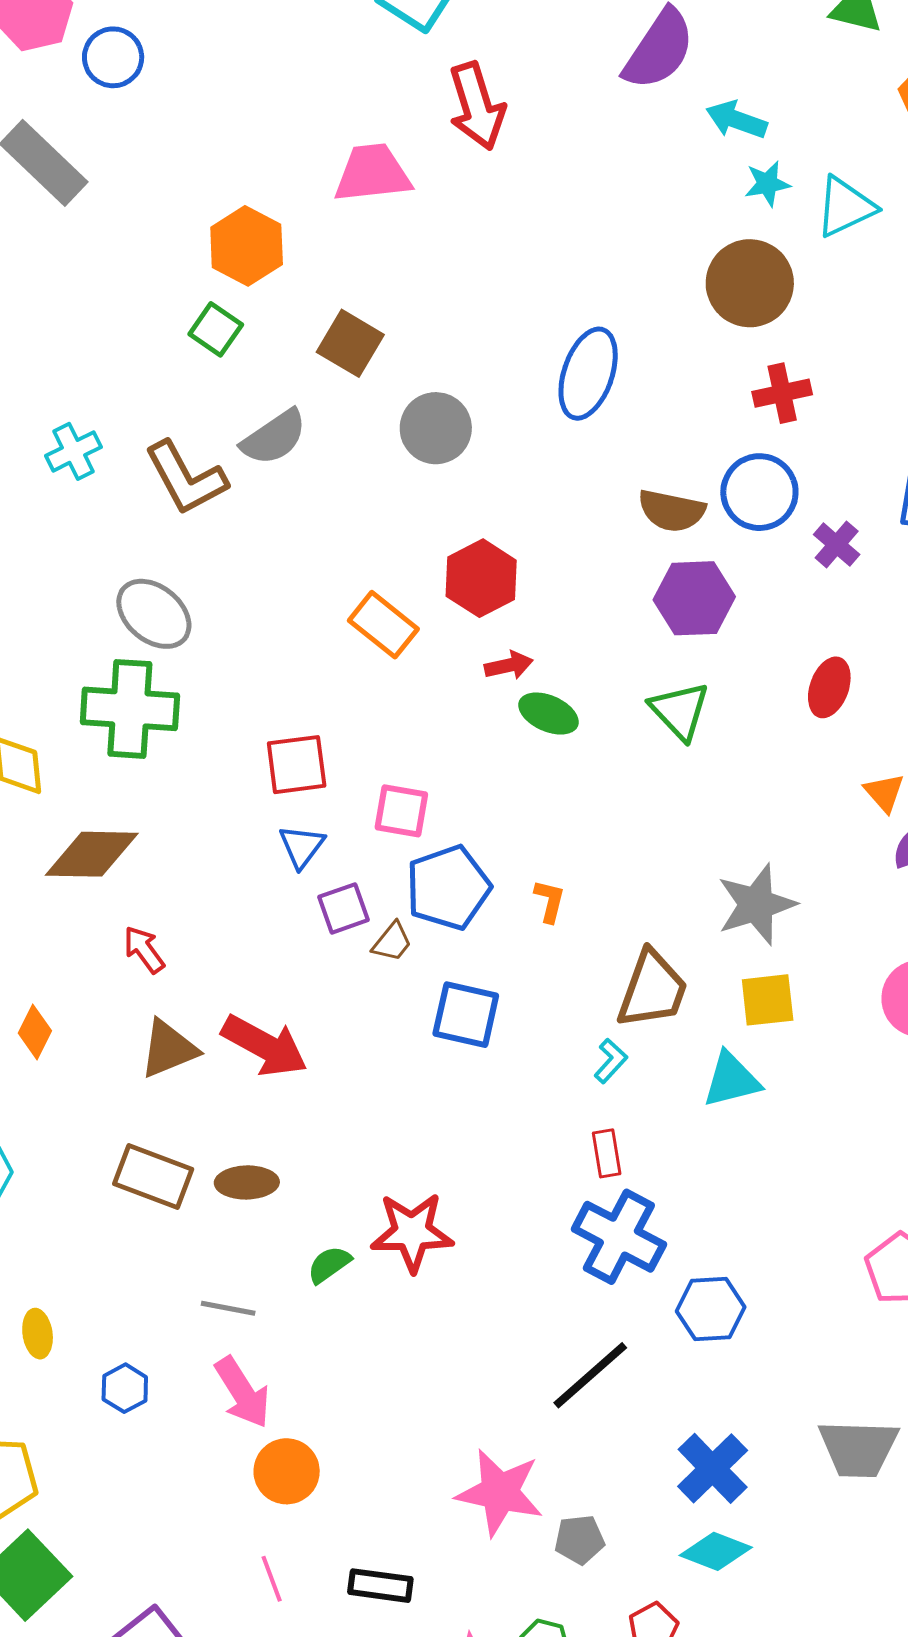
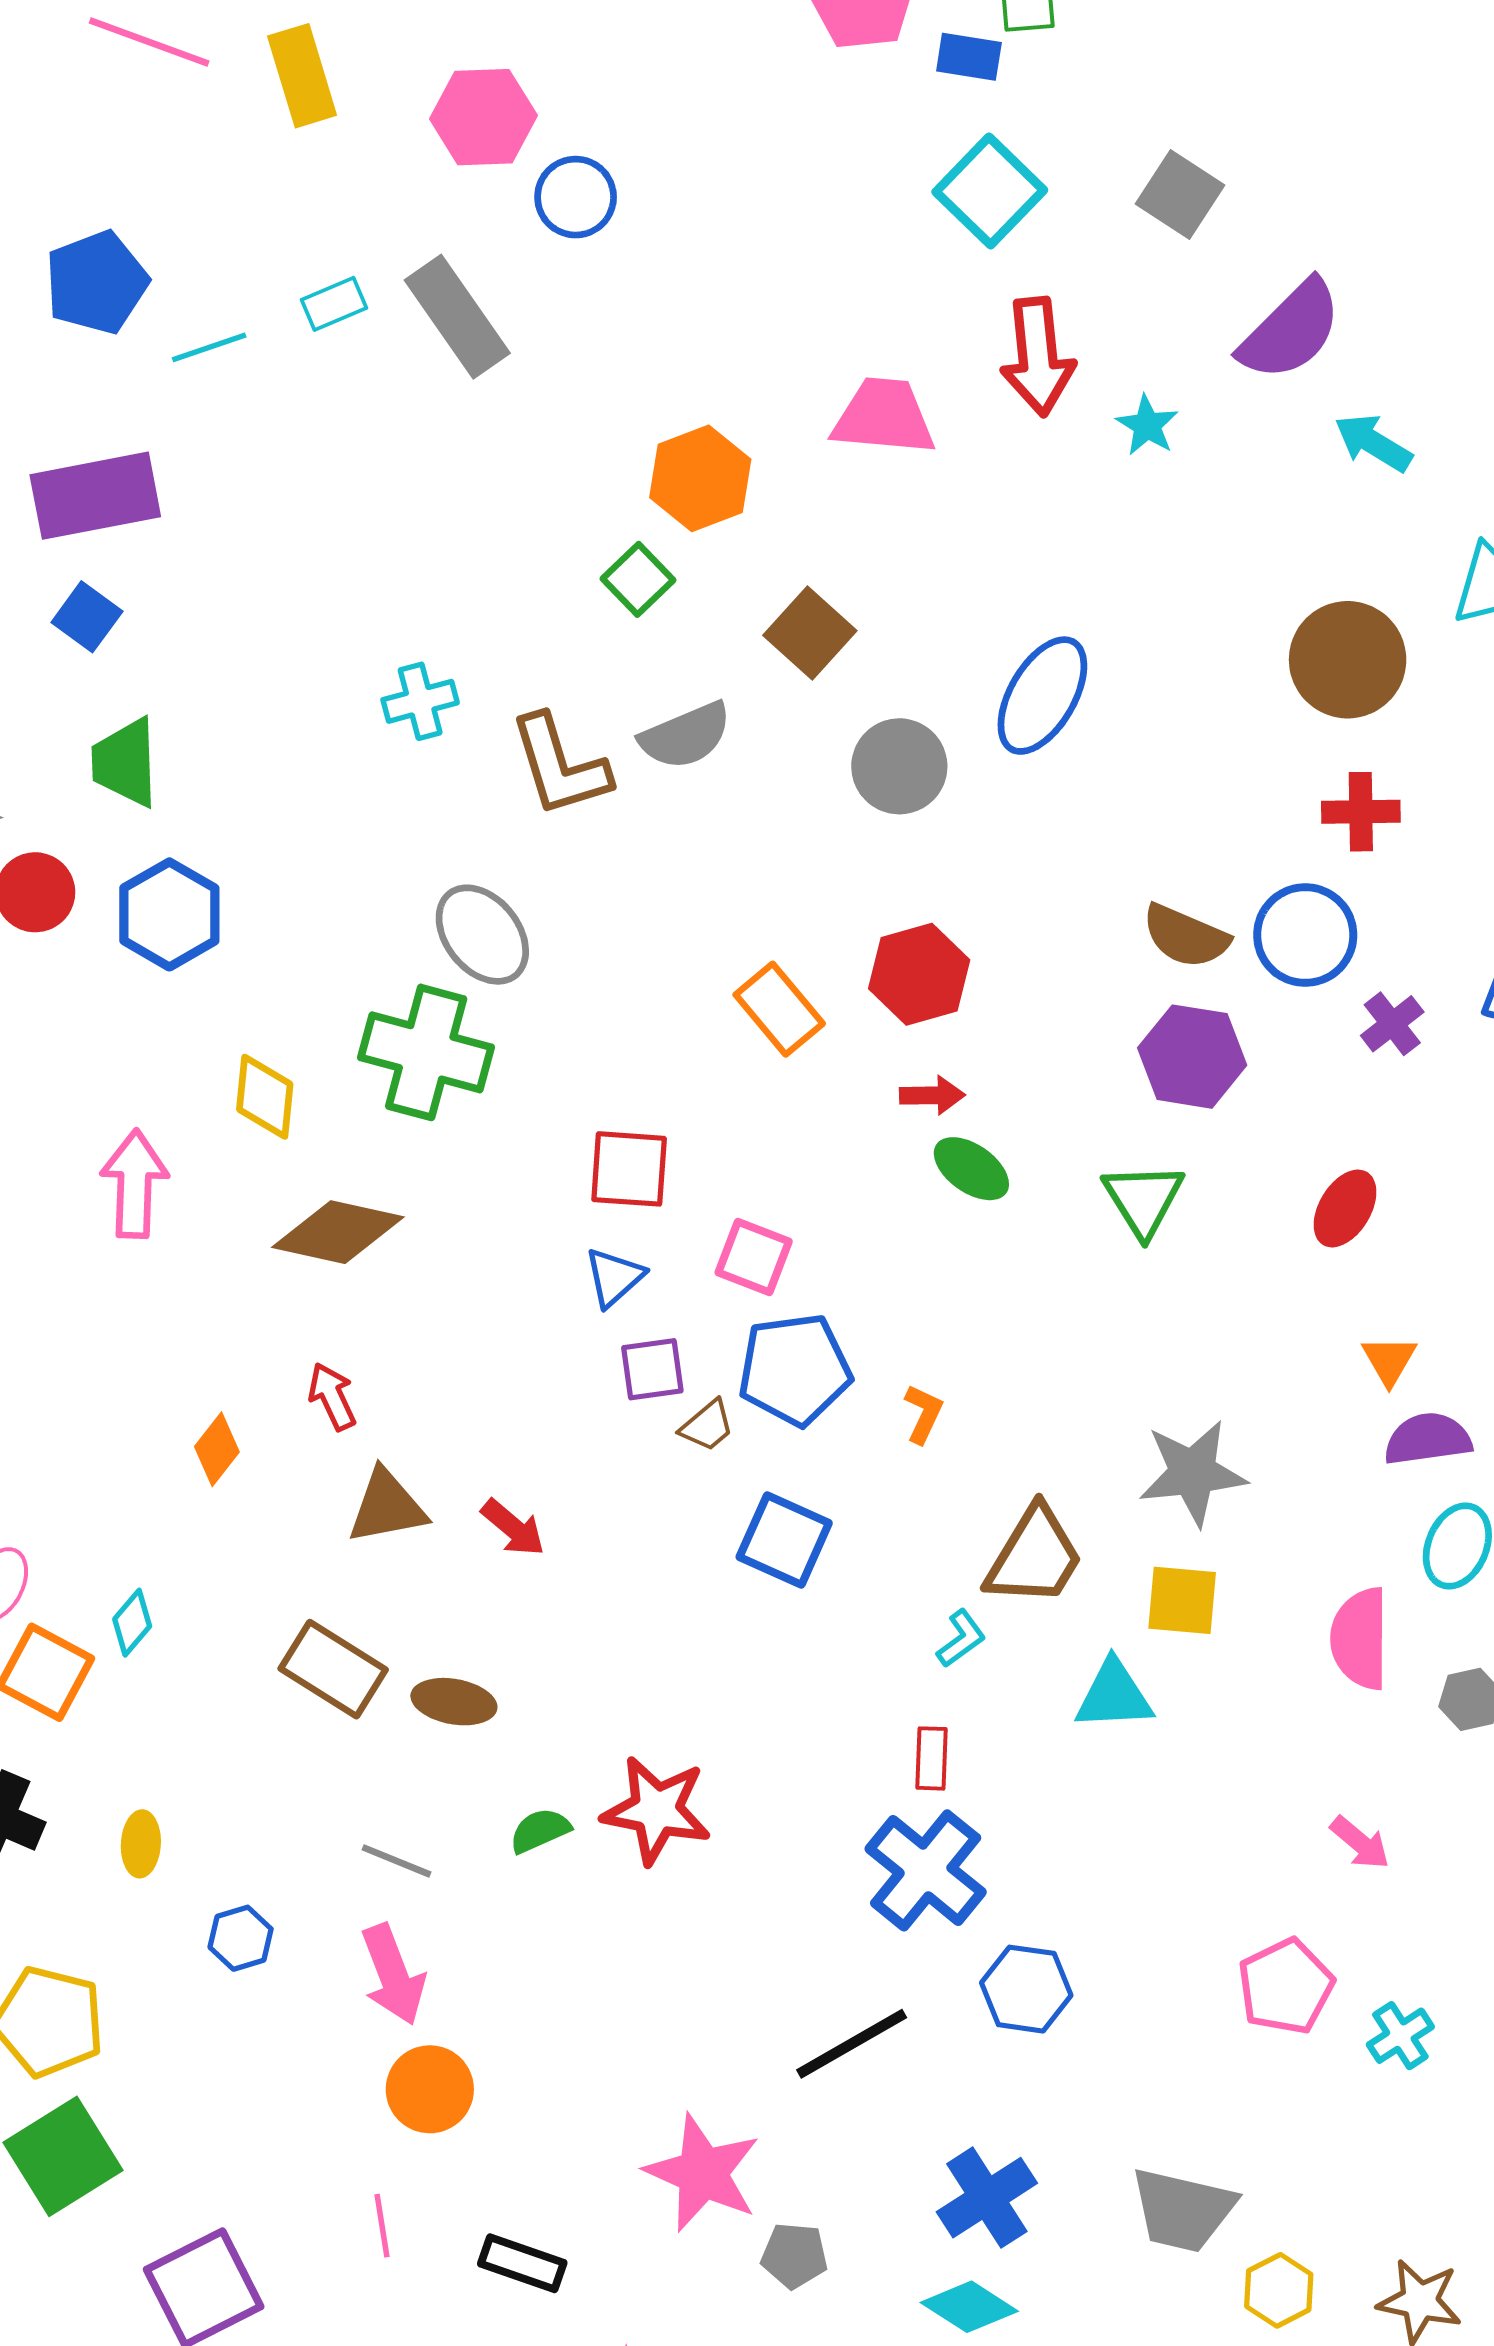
cyan star: (767, 184) -> (1147, 425), moved, turned 30
blue ellipse: (588, 374) -> (1042, 696), moved
red arrow: (144, 950) -> (332, 1396), moved
red arrow: (265, 1046) -> (513, 1528), size x0.6

